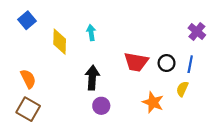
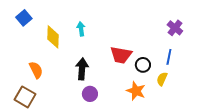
black circle: (167, 63) -> (143, 65), moved
orange semicircle: (28, 79) -> (36, 70), moved

